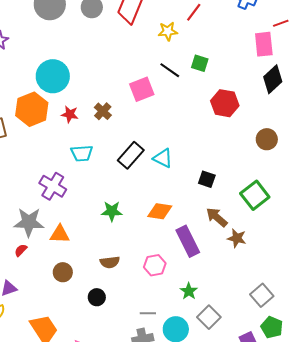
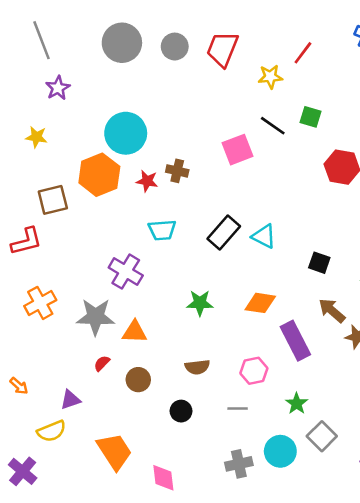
brown cross: (103, 111) -> (177, 171), moved, turned -30
red semicircle: (21, 250) -> (102, 363), moved
gray line: (148, 313) -> (238, 409), moved

